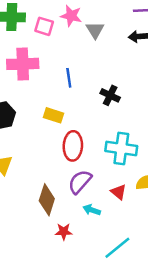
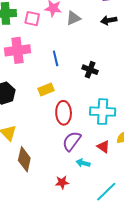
gray triangle: (95, 30) -> (73, 18), turned 42
yellow rectangle: (54, 115) -> (46, 90), turned -35
brown diamond: (47, 200) -> (24, 159), moved

